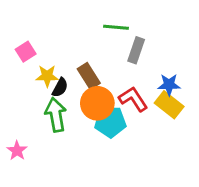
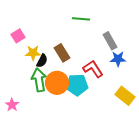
gray rectangle: (136, 50) -> (110, 41), moved, turned -48
orange circle: (97, 103) -> (57, 83), moved
yellow rectangle: (169, 105) -> (125, 96), moved

